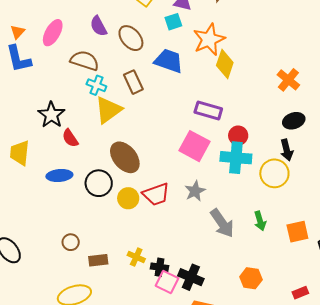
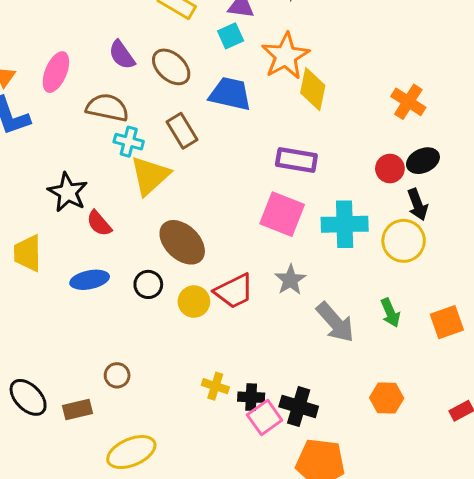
red circle: (238, 136) -> (390, 168), moved
black circle: (99, 183) -> (148, 284), size x0.7
brown rectangle: (98, 260) -> (77, 409), moved
pink square: (167, 282) -> (265, 418), turned 35

